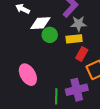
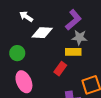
green circle: (50, 35) -> (17, 53), moved
red rectangle: (82, 54) -> (60, 69), moved

